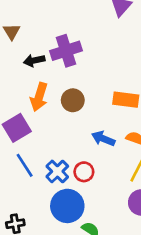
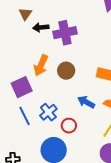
black arrow: (34, 60) -> (41, 27), moved
blue cross: (57, 171) -> (48, 112), moved

